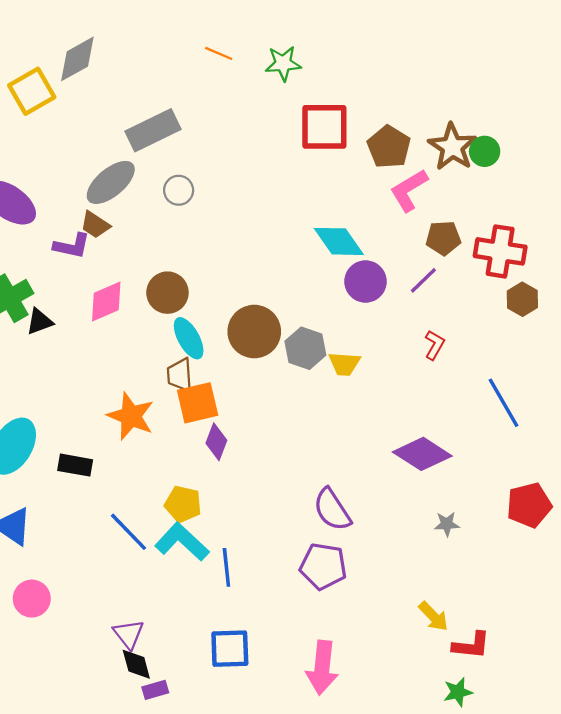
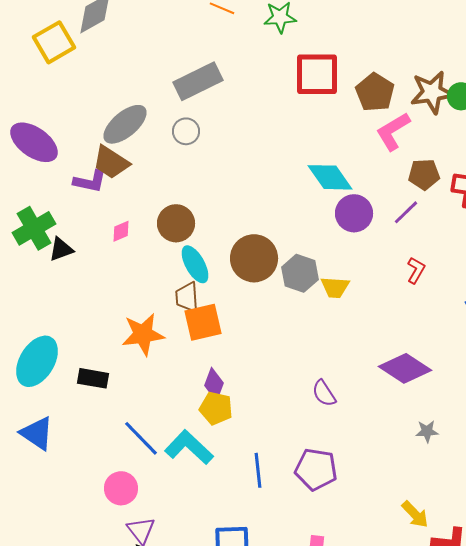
gray rectangle: (153, 130) -> (198, 81), moved
brown star: (452, 147) -> (432, 92), turned 30
brown trapezoid: (95, 225) -> (111, 162), size x1.4
pink diamond: (106, 302) -> (121, 231), size x0.6
orange star: (131, 416) -> (143, 334), turned -30
purple diamond: (216, 442) -> (214, 384), moved
yellow pentagon: (183, 504) -> (216, 408), moved
purple semicircle: (332, 510) -> (324, 393), moved, size x0.7
blue line: (226, 567) -> (258, 470), moved
pink circle: (32, 599) -> (121, 488), moved

